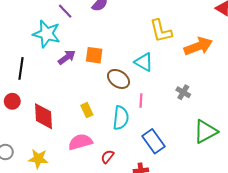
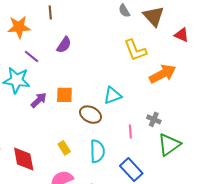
yellow L-shape: (161, 31) -> (135, 50), moved
cyan triangle: (144, 62) -> (113, 95), turned -42
pink line: (141, 101) -> (130, 132), moved
green triangle: (205, 132) -> (169, 145), moved

